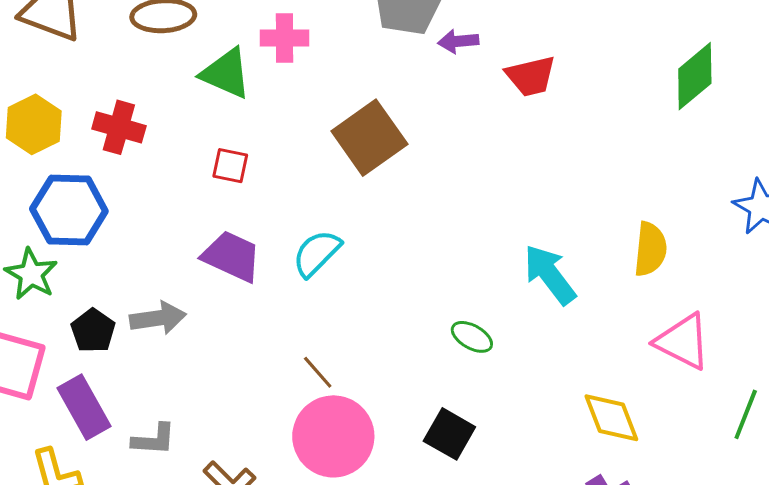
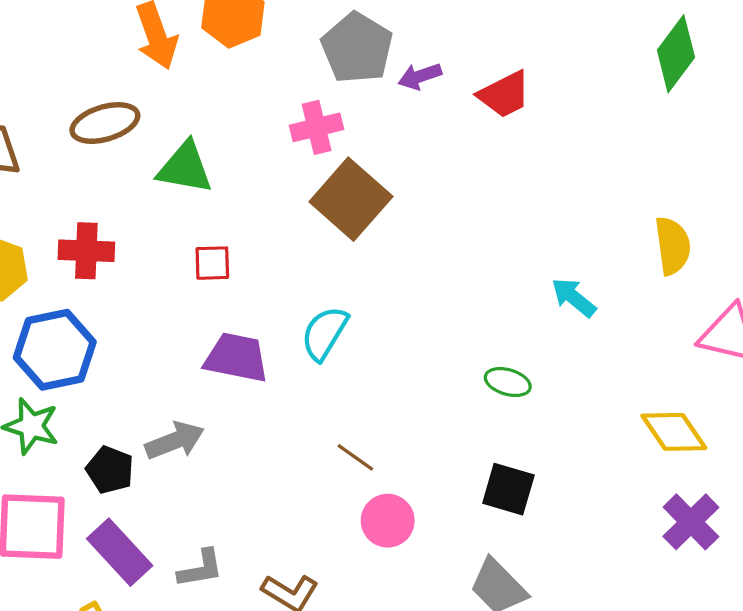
pink cross: (285, 38) -> (317, 127), moved
cyan arrow: (550, 275) -> (574, 297), size x0.7
pink circle: (333, 436) -> (388, 521), size x0.6

